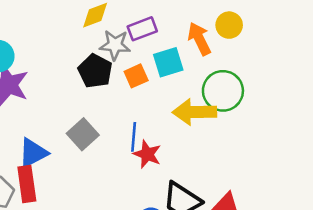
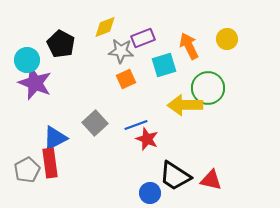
yellow circle: (229, 25) -> (227, 39), moved
black pentagon: (95, 71) -> (61, 44), moved
orange square: (136, 76) -> (126, 79), moved
blue line: (134, 137) -> (136, 125), turned 65

